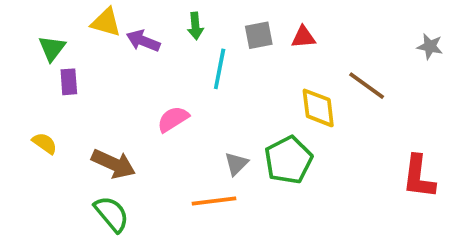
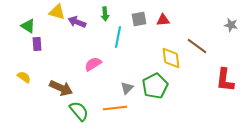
green triangle: (52, 48) -> (28, 26), turned -35
red L-shape: (419, 177) -> (225, 80), moved
green semicircle: (112, 214) -> (79, 111), moved

